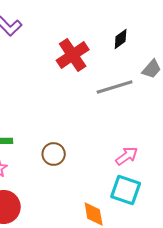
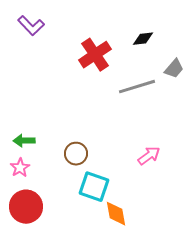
black diamond: (121, 39) -> (143, 39), turned 30
cyan square: (126, 190) -> (94, 187), moved

